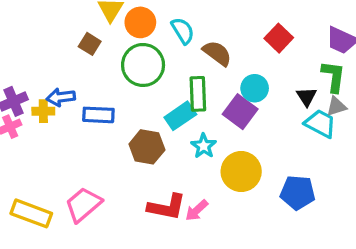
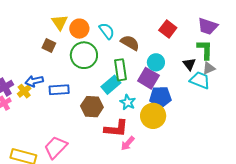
yellow cross: (43, 111) -> (24, 91), turned -32
blue pentagon: (298, 193) -> (160, 97), moved
red L-shape: (167, 207) -> (116, 128), moved

